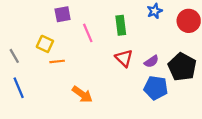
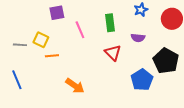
gray line: (14, 56) -> (20, 45), moved, turned -56
purple semicircle: (151, 61) -> (138, 38), moved, turned 40
blue pentagon: (156, 88) -> (142, 80), turned 30

